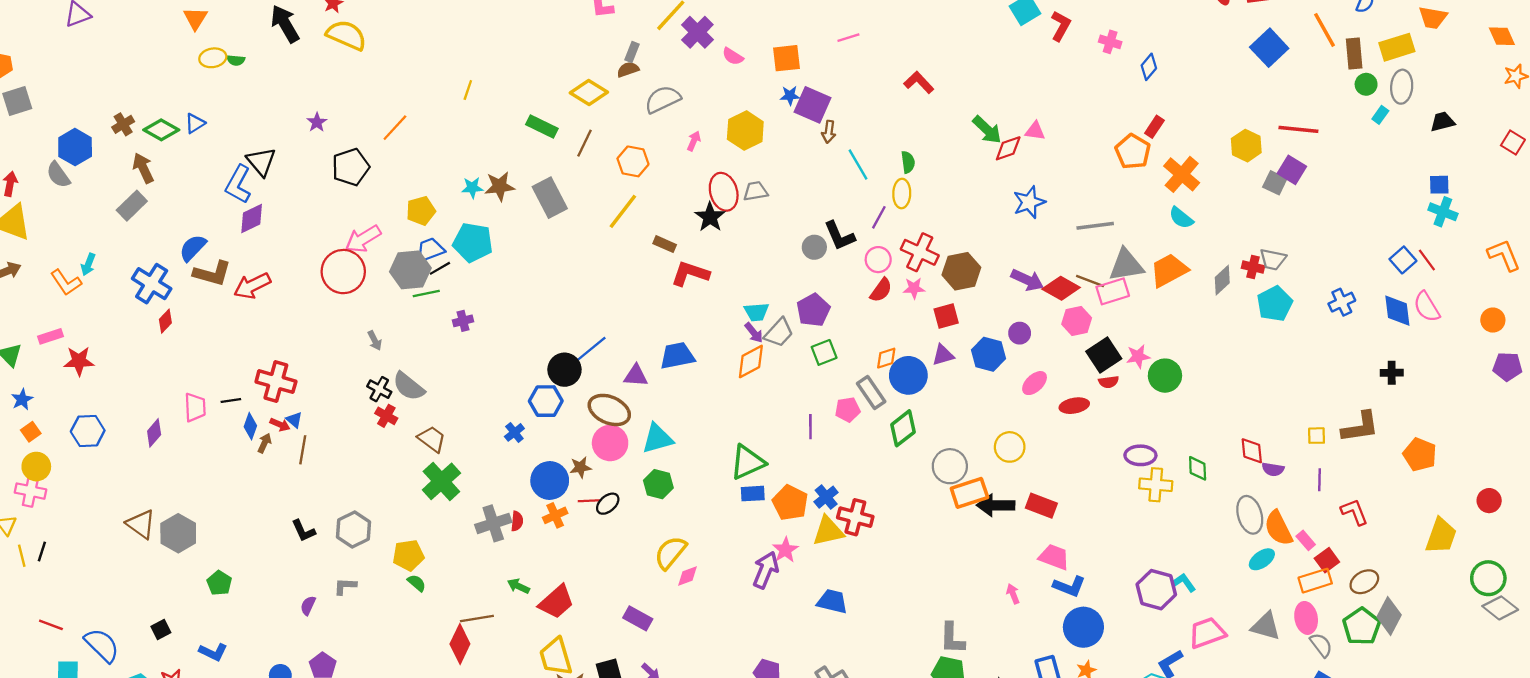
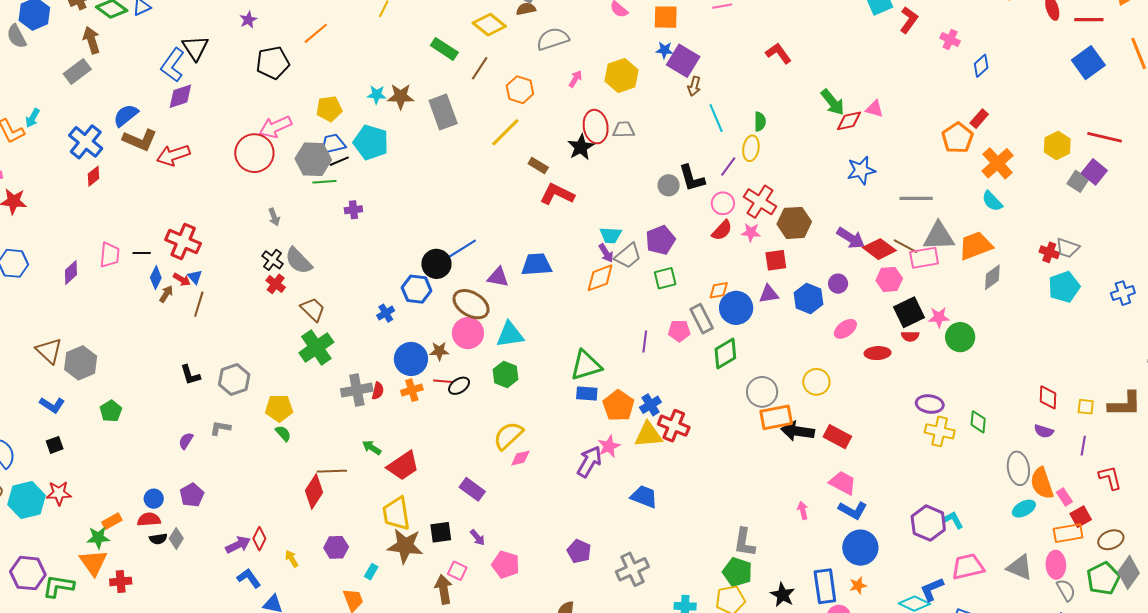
gray diamond: (1222, 280) -> (992, 277), moved
red diamond: (1252, 451) -> (1048, 397), moved
blue L-shape: (213, 652) -> (52, 405), moved

